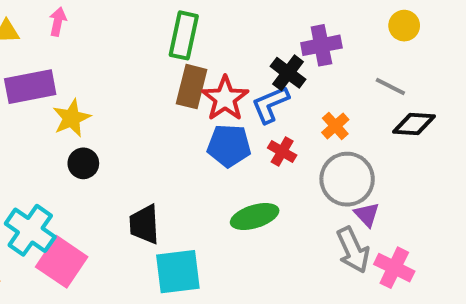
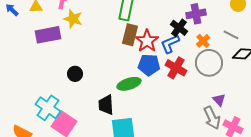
yellow star: (72, 118) -> (73, 19), moved, turned -30
orange cross: (335, 126) -> (203, 41), moved
red cross: (282, 152) -> (176, 68), size x1.5
gray circle: (347, 179) -> (209, 63), moved
green ellipse: (255, 216) -> (129, 84), moved

